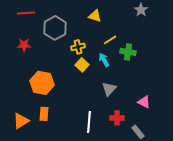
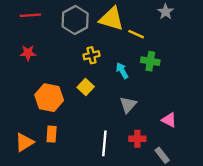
yellow triangle: (95, 16) -> (111, 19), size x1.6
gray hexagon: (55, 28) -> (75, 20), moved
yellow line: (110, 40) -> (136, 34), moved, turned 56
yellow square: (82, 65) -> (86, 87), moved

